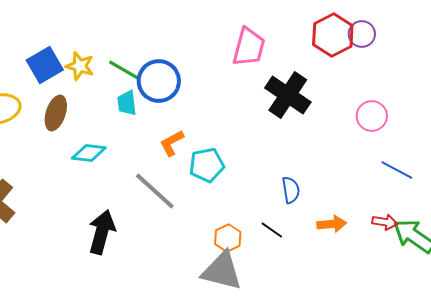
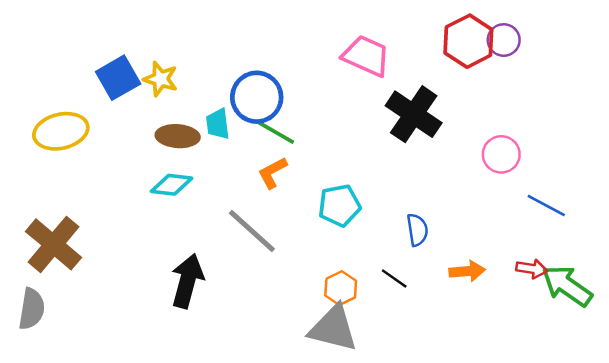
pink trapezoid: (249, 47) -> (366, 56), turned -81
green line: (124, 70) -> (276, 132), moved
brown ellipse: (56, 113) -> (178, 136), moved, turned 76
pink circle: (372, 116) -> (501, 154), moved
cyan pentagon: (207, 165) -> (339, 205), moved

